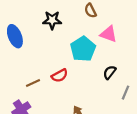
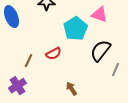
black semicircle: (110, 72) -> (100, 51), size x1.6
brown line: (33, 83) -> (28, 61), turned -40

